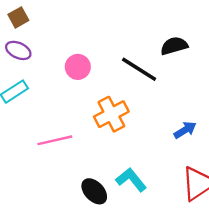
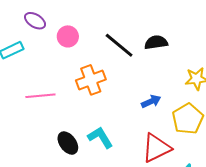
black semicircle: (174, 46) -> (156, 42), moved
purple ellipse: (18, 50) -> (35, 21), moved

